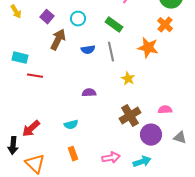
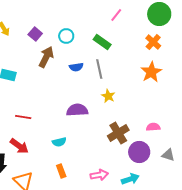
orange star: (148, 48) -> (151, 72), moved, turned 30
red line: (35, 76) -> (23, 117), moved
yellow star: (128, 79) -> (108, 96), moved
purple semicircle: (89, 93) -> (77, 110), size x1.5
red arrow: (31, 129) -> (19, 146), turned -102

